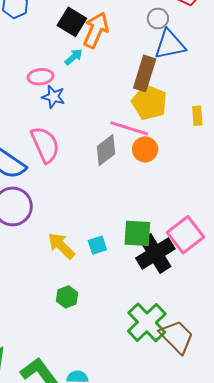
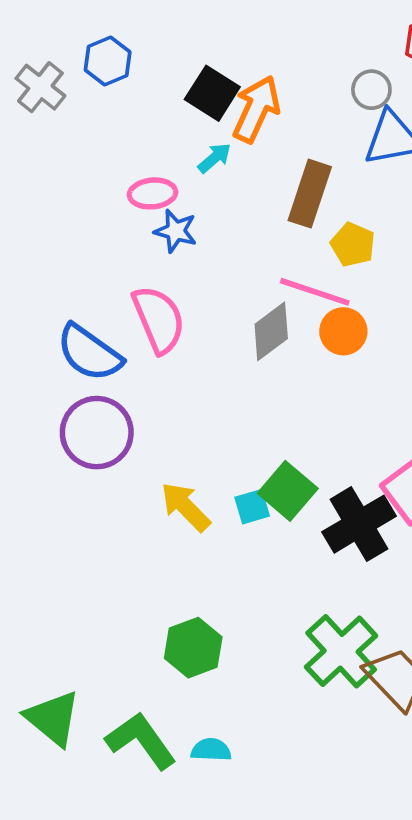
brown rectangle: (145, 73) -> (310, 194), moved
yellow pentagon: (149, 102) -> (353, 245), size x0.7
green square: (137, 233) -> (288, 491), moved, turned 36
green hexagon: (67, 297) -> (193, 648), moved, size x1.4

